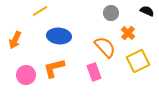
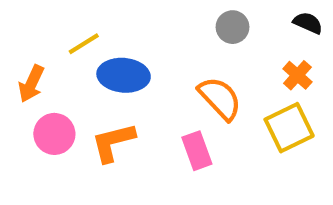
yellow line: (40, 11) -> (84, 44), moved
orange cross: (128, 33) -> (297, 75), moved
pink circle: (26, 75) -> (54, 134), moved

